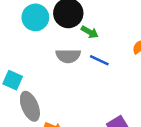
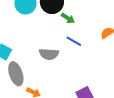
gray semicircle: (68, 56) -> (49, 54), moved

